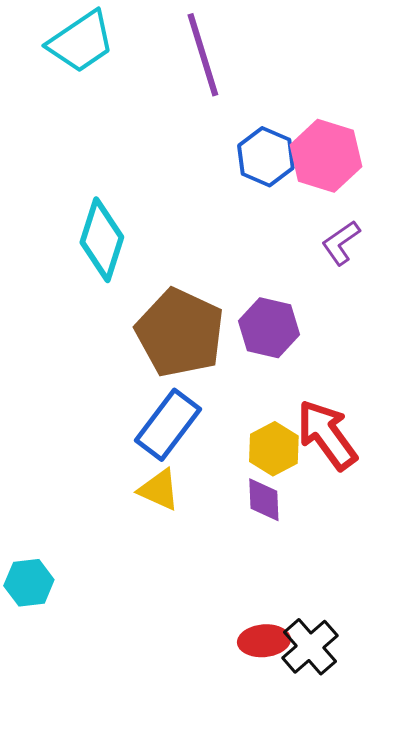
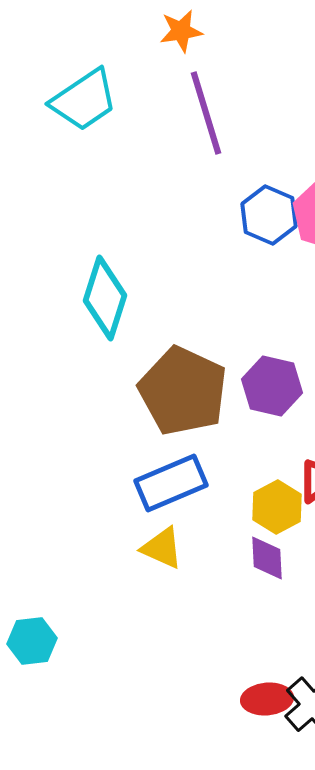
blue rectangle: (168, 425) -> (171, 483), turned 30

